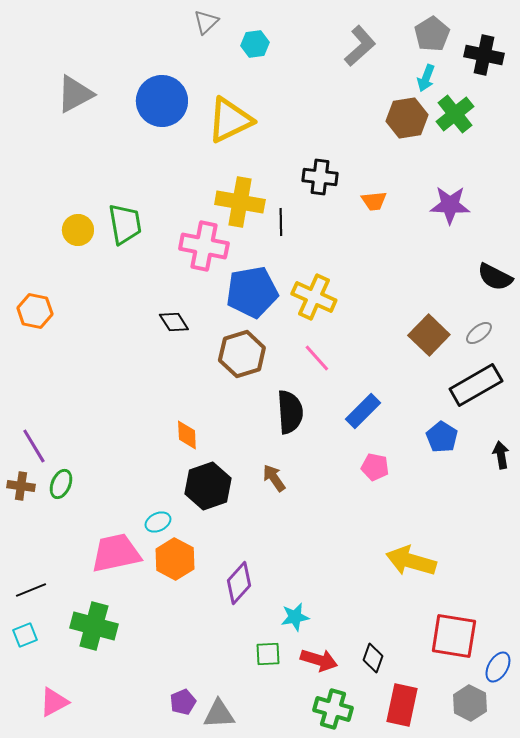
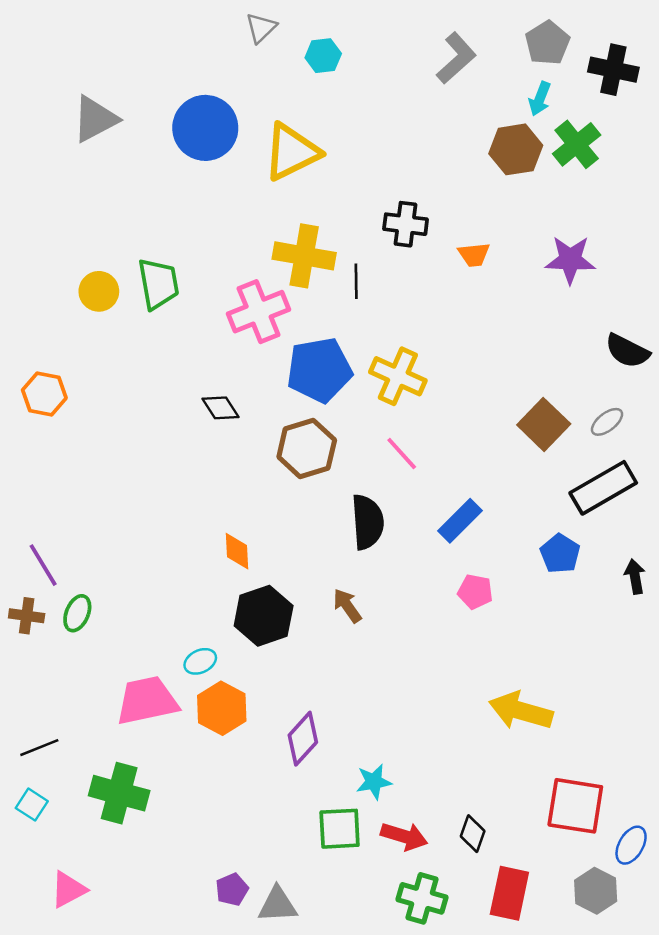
pink cross: (204, 246) -> (259, 312), turned -33
cyan square: (25, 635) -> (32, 805), turned -35
green square: (268, 654) -> (340, 829), size x1.4

